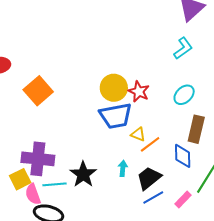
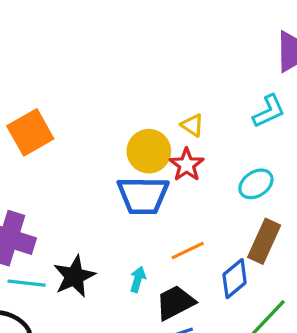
yellow triangle: (138, 134) -> (192, 125), moved
blue diamond: (183, 156) -> (235, 279), turned 40

